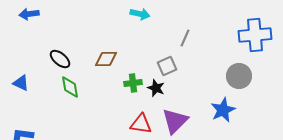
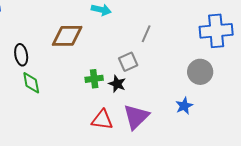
black ellipse: (60, 59) -> (21, 55), turned 40
brown diamond: (106, 59) -> (67, 36), moved, size x1.4
blue star: (223, 110) -> (184, 106), size x0.7

